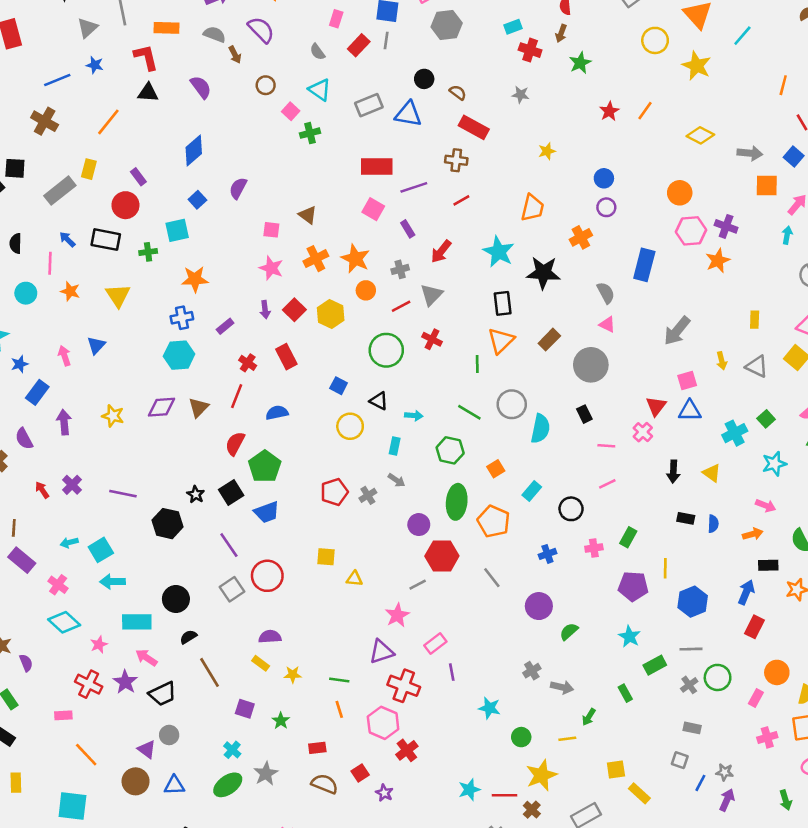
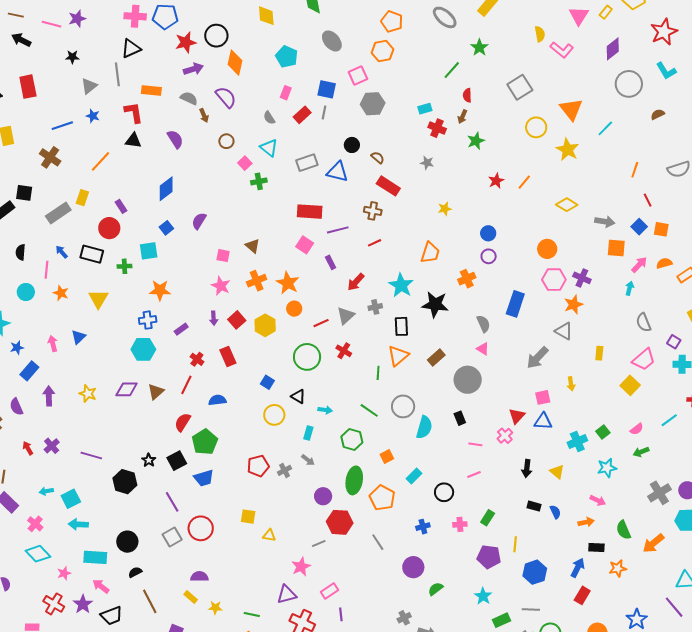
gray cross: (400, 269) -> (375, 307), moved
gray triangle: (757, 367) -> (564, 331), moved
blue semicircle: (713, 524) -> (555, 512), turned -32

